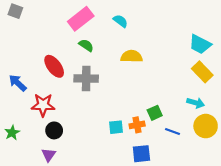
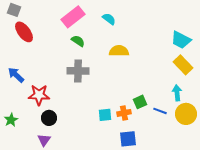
red ellipse: (54, 66) -> (24, 32), moved
cyan arrow: (196, 103) -> (177, 93), turned -112
blue line: (172, 132) -> (160, 111), moved

